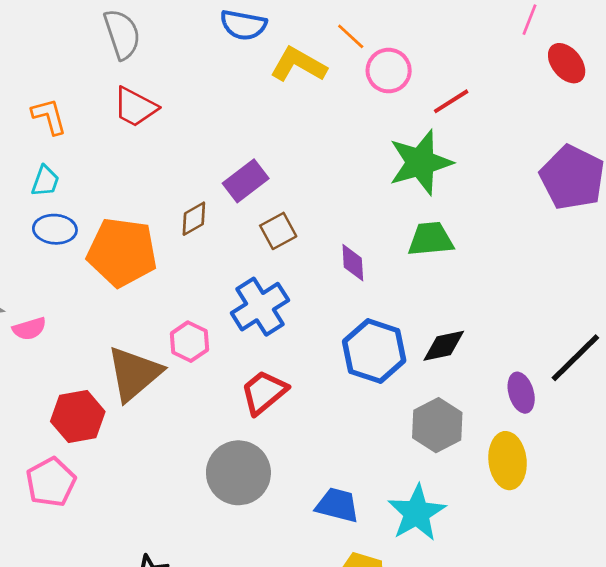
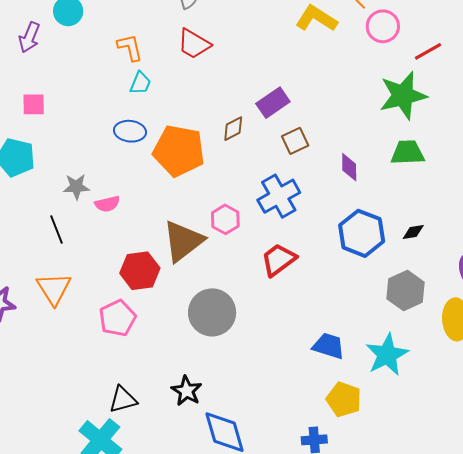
cyan trapezoid: (45, 181) -> (140, 83), moved
black diamond: (444, 346) -> (413, 232), size x0.7
gray circle: (238, 473) -> (212, 312), moved

